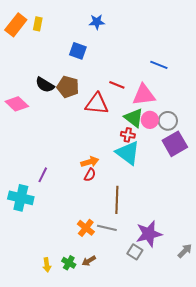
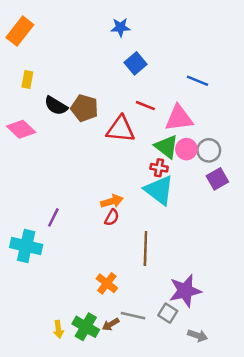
yellow rectangle: (38, 24) -> (27, 80), moved
blue square: (78, 51) -> (135, 63), moved, turned 30
purple square: (175, 144) -> (217, 179), size x0.7
gray line: (107, 228) -> (133, 316), moved
gray arrow: (185, 251) -> (198, 336), moved, turned 63
green cross: (69, 263) -> (86, 327), size x1.5

